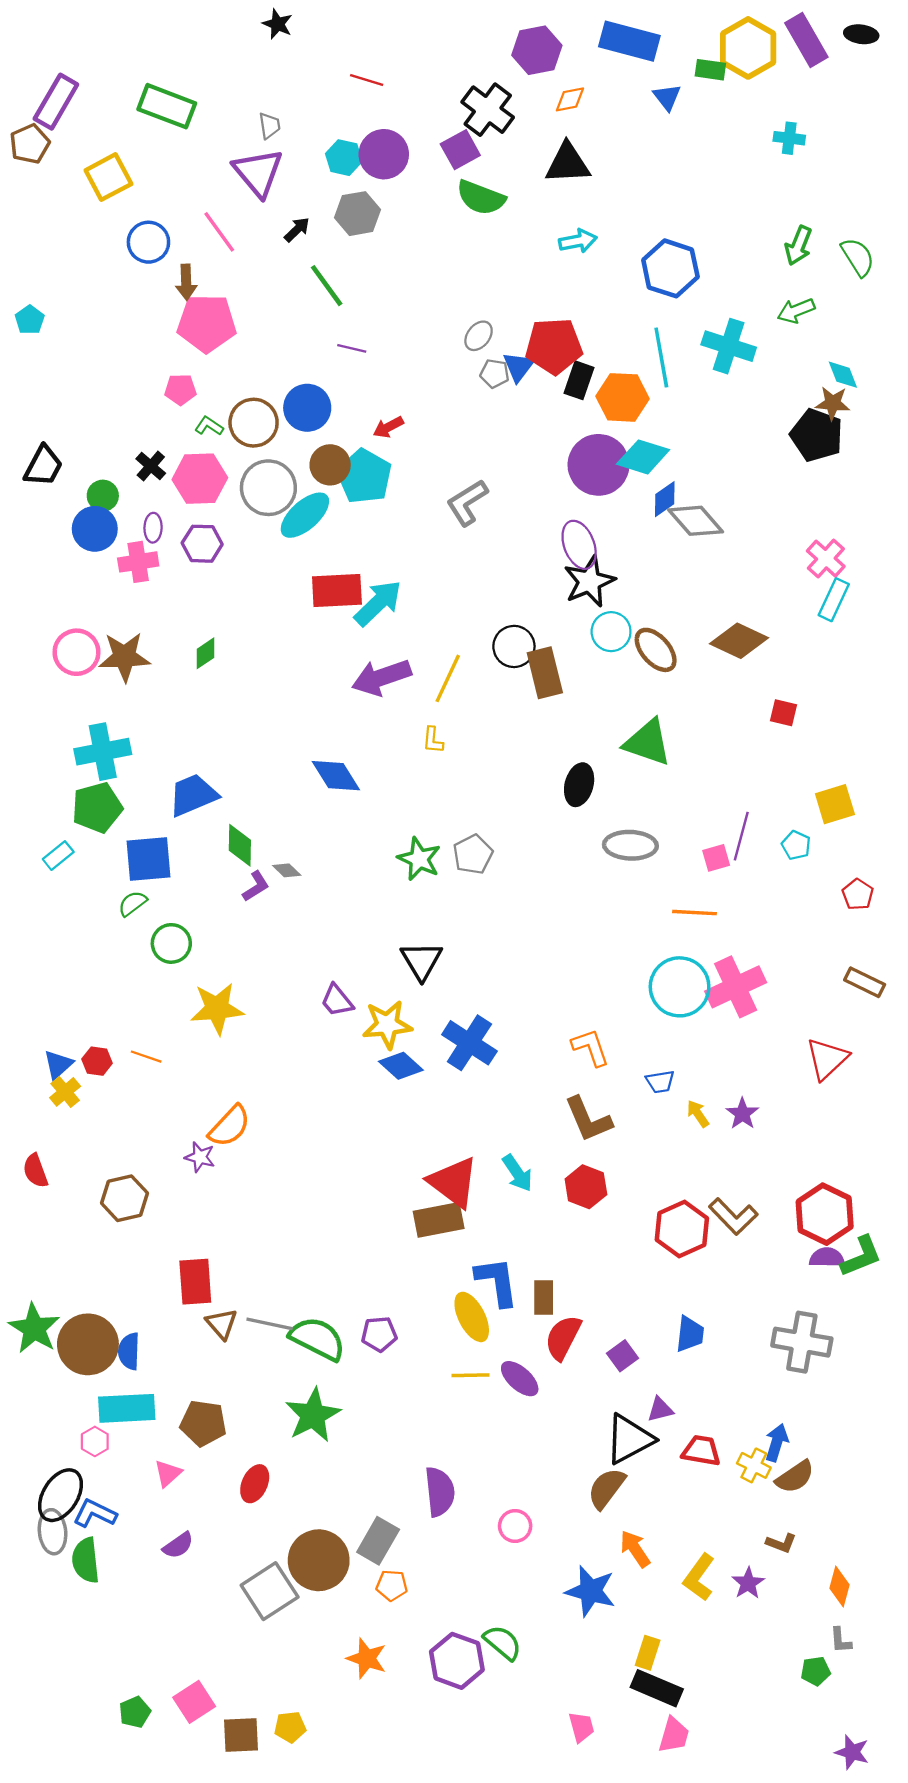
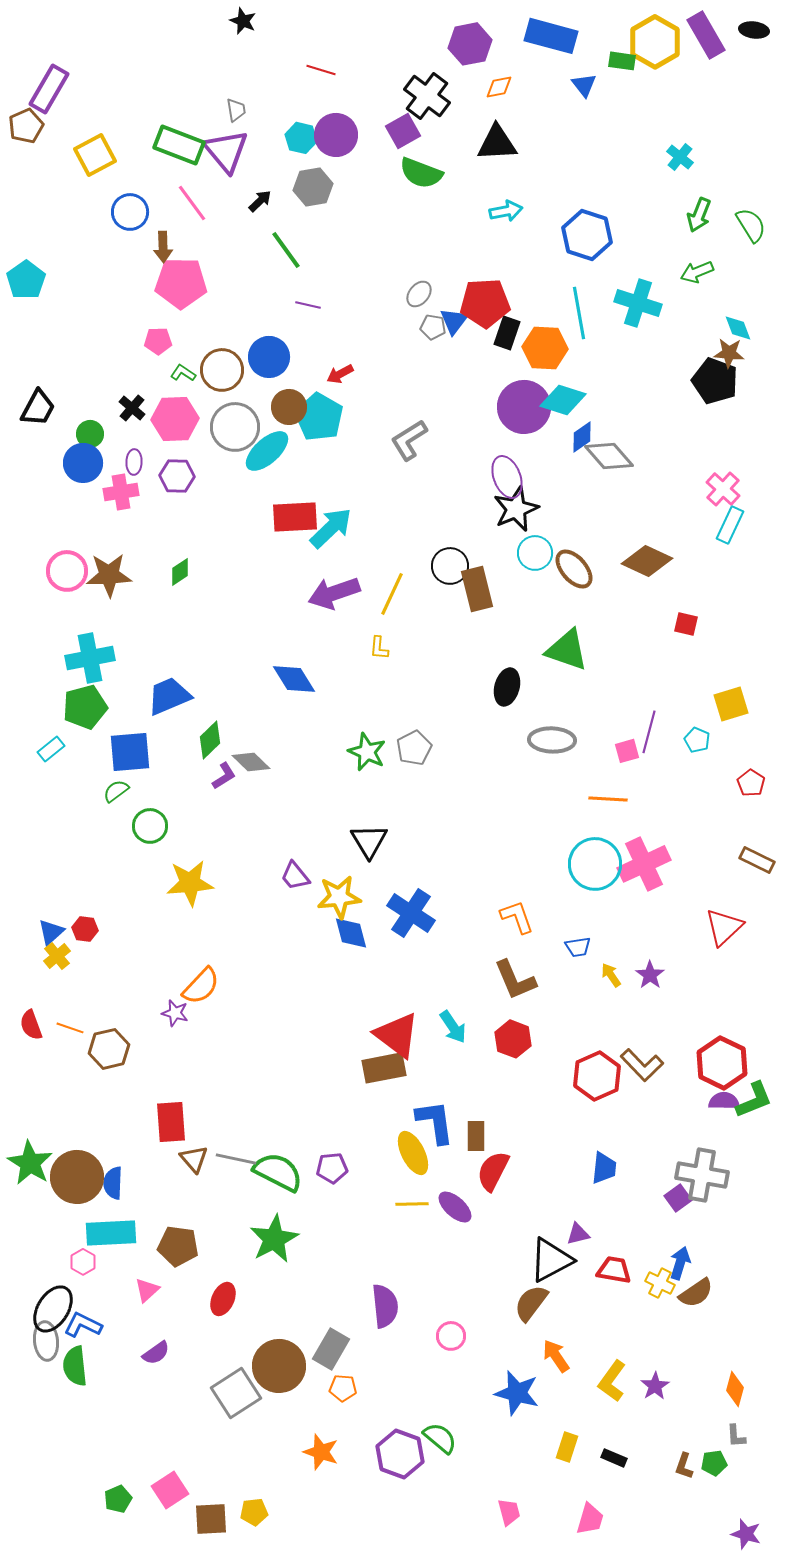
green rectangle: (167, 106) -> (179, 145), moved
cyan cross: (789, 138) -> (680, 157), moved, turned 32
cyan pentagon: (30, 320) -> (26, 280), size x1.5
green diamond: (240, 845) -> (210, 740), turned 45
gray diamond: (287, 870) -> (251, 762), size x1.5
orange line: (146, 1057) -> (70, 1028), moved
blue diamond: (401, 1066) -> (351, 933), turned 33
purple square: (622, 1356) -> (678, 1198), moved
brown L-shape: (781, 1543) -> (684, 1466), moved, turned 88
black rectangle: (657, 1688) -> (614, 1458), moved, size x0.6

